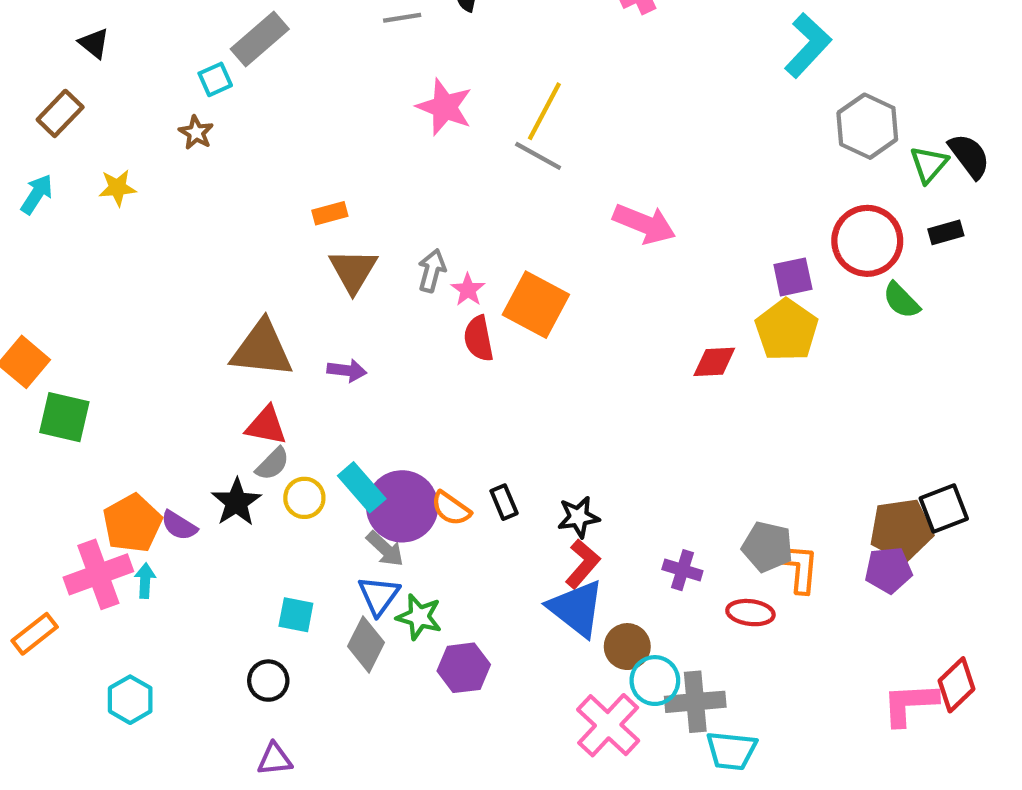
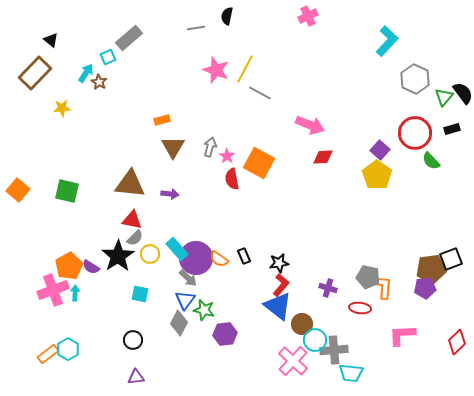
yellow line: (544, 111) -> (245, 69), moved
brown rectangle: (60, 113) -> (35, 73), size x1.5
cyan arrow: (37, 194) -> (86, 73), moved
purple square: (793, 277) -> (380, 150), turned -36
red diamond: (714, 362) -> (323, 157), moved
green square: (64, 417) -> (67, 191), moved
black star: (236, 502) -> (118, 256), size x1.4
cyan square: (296, 615) -> (140, 294), moved
orange rectangle: (35, 634) -> (48, 354), moved
pink L-shape: (910, 704) -> (402, 335), moved

